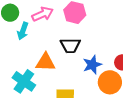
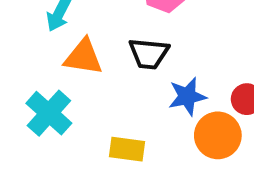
orange triangle: (45, 62) -> (83, 57), moved

